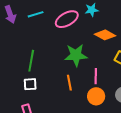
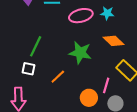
pink line: (96, 76) -> (106, 85), moved
orange line: (69, 83) -> (58, 77), moved, turned 42

